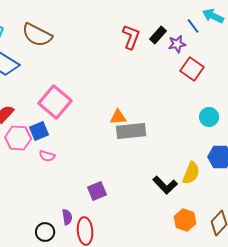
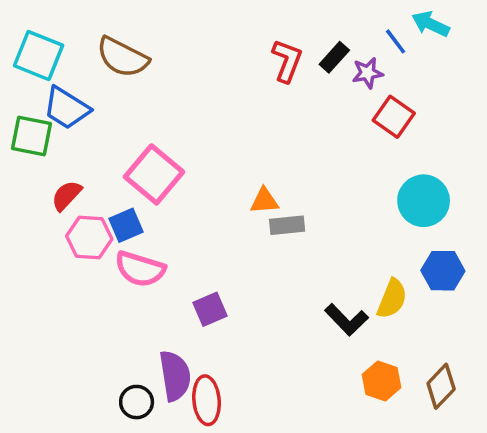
cyan circle: (209, 117) -> (424, 201), size x1.5
gray rectangle: (131, 131) -> (287, 225), size x0.7
pink semicircle: (47, 156) -> (140, 269), size x1.8
purple square: (97, 191) -> (210, 309), moved
purple semicircle: (67, 217) -> (175, 376), size x1.8

